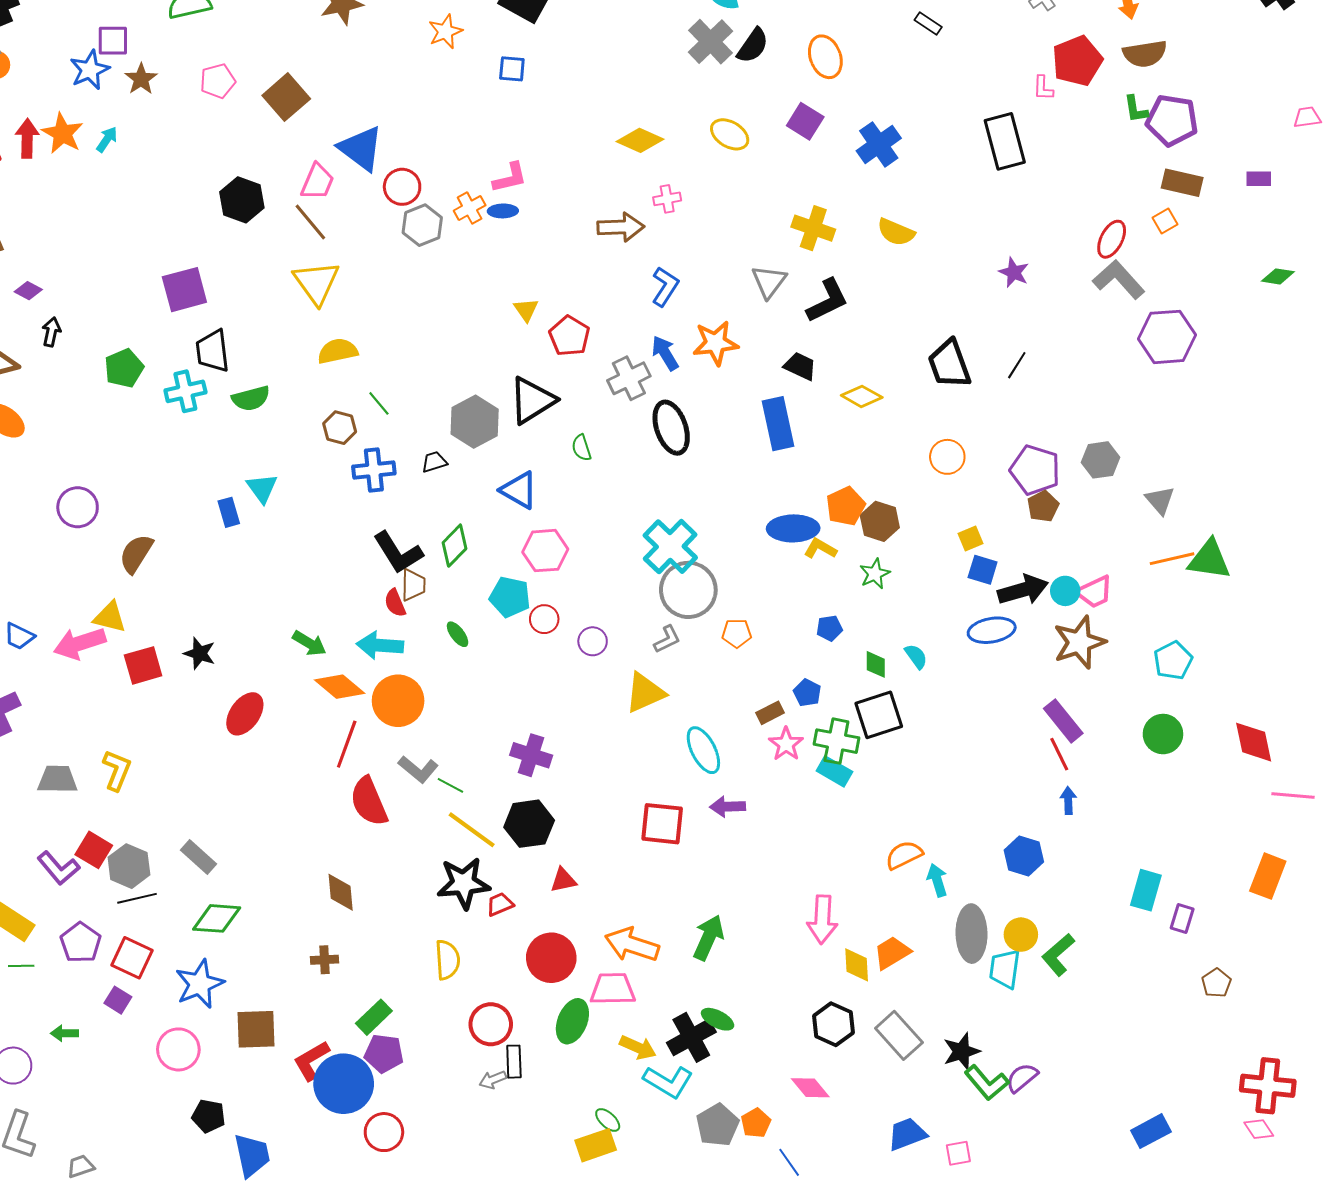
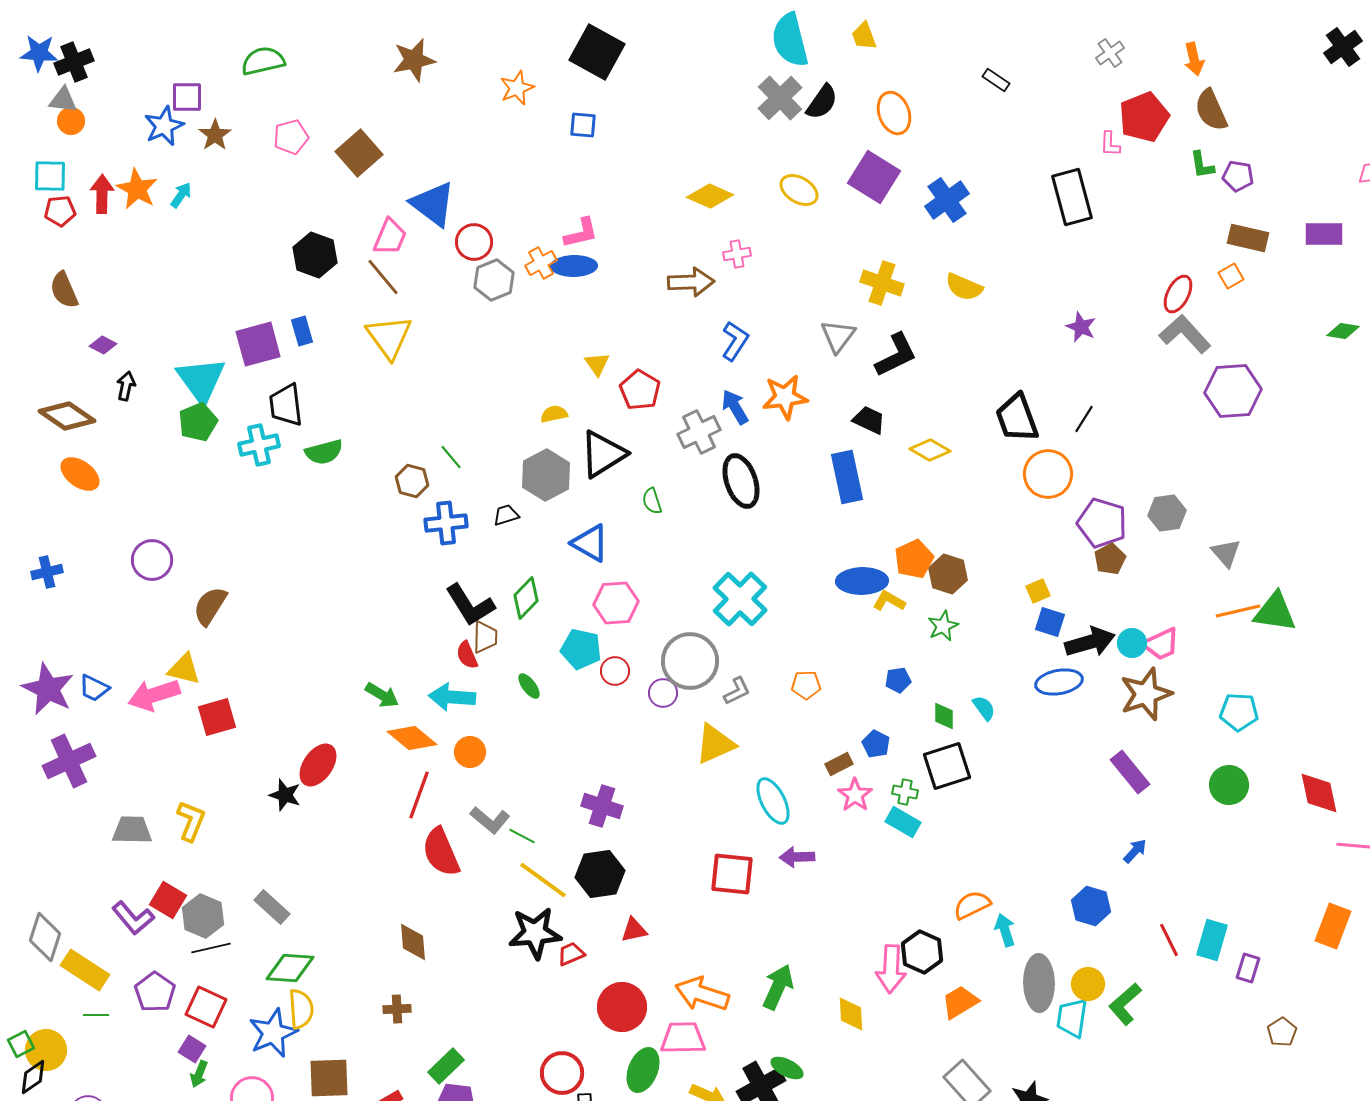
brown semicircle: (1145, 54) -> (1211, 110), turned 75
purple pentagon: (1172, 120) -> (1238, 176), size x0.6
purple square: (805, 121) -> (874, 177), size x1.4
purple rectangle: (1259, 179) -> (1324, 234), size x1.5
blue ellipse: (503, 211) -> (574, 266), size x1.5
yellow semicircle: (338, 351) -> (554, 414), moved, size x0.7
orange circle: (947, 457) -> (1048, 474), moved, size x1.4
cyan triangle: (262, 488) -> (201, 380), moved, size x1.6
blue rectangle: (229, 512) -> (302, 331), moved
gray circle: (688, 590) -> (690, 661), moved
black star: (200, 653) -> (285, 795), moved
cyan pentagon: (1173, 660) -> (1239, 712), turned 30
orange circle: (398, 701) -> (470, 752), size x0.6
green cross: (836, 741) -> (905, 792), size x0.6
red line: (1059, 754) -> (1169, 940), moved
blue arrow: (1068, 801) -> (1135, 851), turned 44
yellow semicircle: (447, 960) -> (301, 1009), moved
yellow diamond: (857, 965) -> (851, 1014), moved
black hexagon: (833, 1024) -> (922, 952), moved
green arrow: (64, 1033) -> (199, 1074), moved, turned -68

